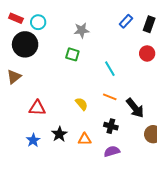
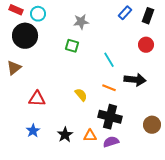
black arrow: (135, 108) -> (135, 80), moved, turned -45
black cross: (111, 126) -> (110, 117), size x1.6
black star: (59, 134) -> (65, 135), moved
orange triangle: (85, 139) -> (90, 136), moved

